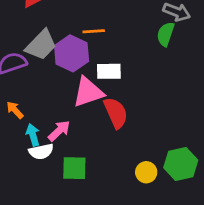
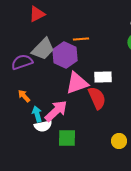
white rectangle: (109, 71) -> (103, 77), moved
pink arrow: (59, 131) -> (56, 111), size x1.4

